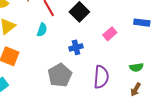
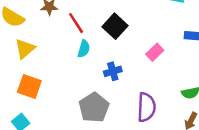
cyan semicircle: (42, 30) -> (84, 49), moved

